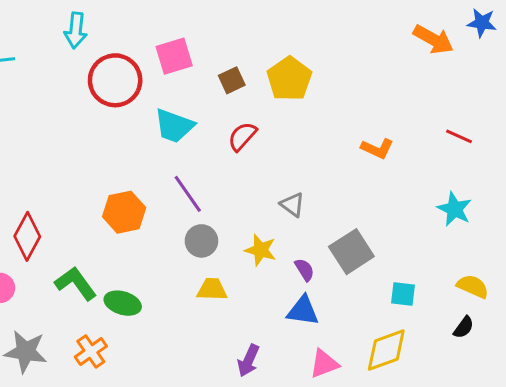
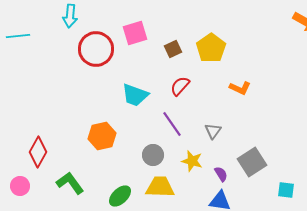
cyan trapezoid: (174, 126) -> (135, 95), moved
orange L-shape: (377, 148) -> (240, 88), moved
purple line: (188, 194) -> (172, 124), moved
gray triangle: (292, 205) -> (213, 131), turned 30
yellow trapezoid: (212, 289) -> (160, 187), size x1.4
green ellipse: (123, 303) -> (120, 196), moved, turned -60

